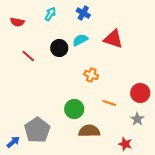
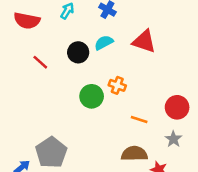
red semicircle: (17, 22) -> (27, 21), size x1.5
green circle: (74, 109) -> (92, 96), moved
brown semicircle: (89, 131) -> (134, 154), moved

